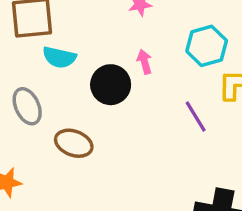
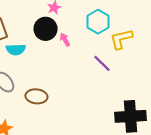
black circle: (111, 85) -> (46, 29), moved

